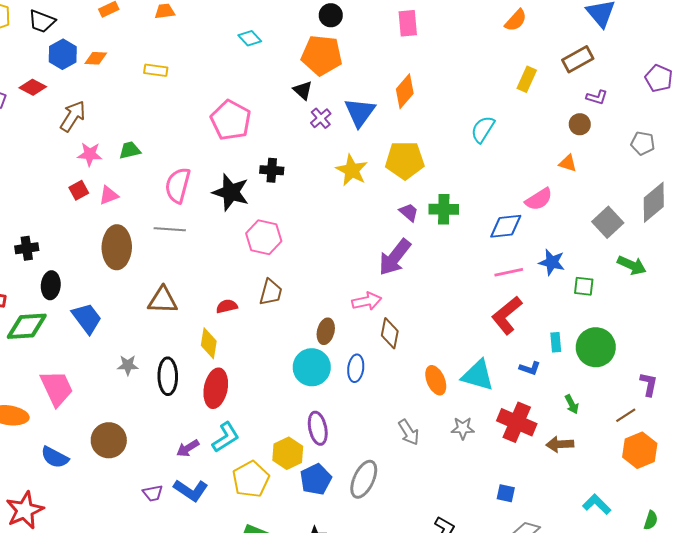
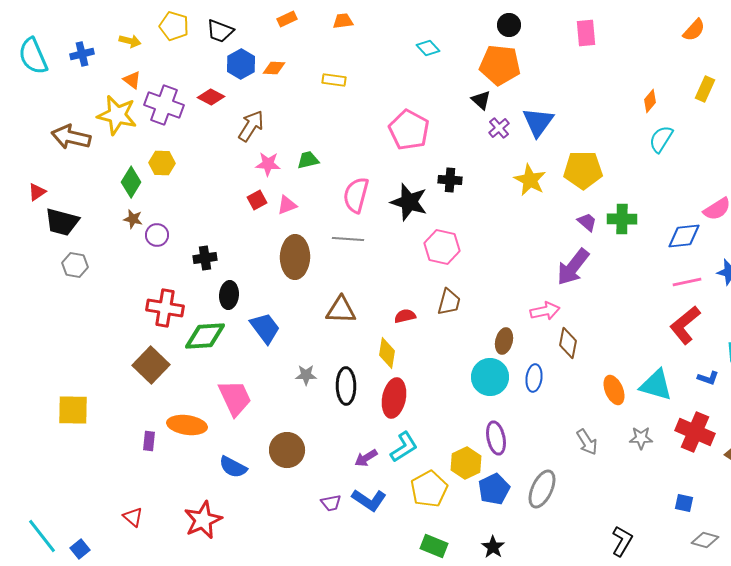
orange diamond: (405, 91) -> (650, 101), moved, size x0.7

